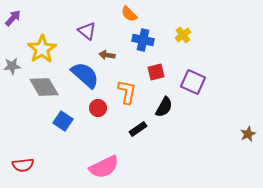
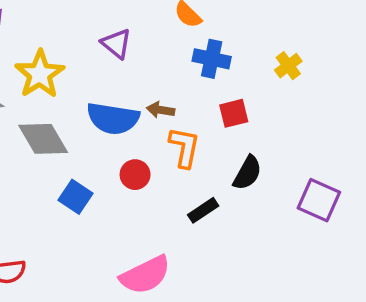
yellow cross: (183, 35) -> (288, 66), moved
brown arrow: (107, 55) -> (161, 110), moved
blue semicircle: (85, 75) -> (113, 118), turned 148
purple square: (193, 82) -> (319, 200), moved

